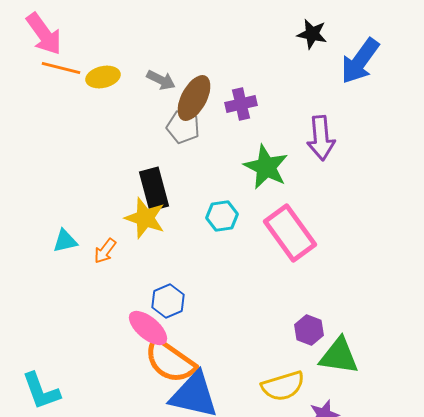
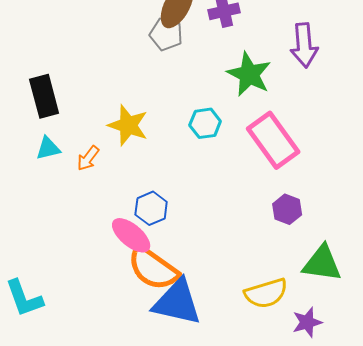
black rectangle: (154, 189) -> (44, 96), moved
purple hexagon: (309, 330) -> (287, 209), moved

